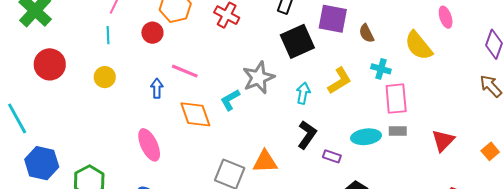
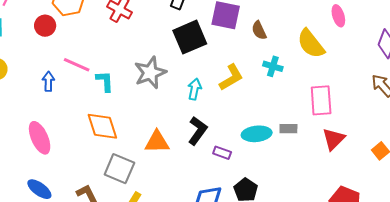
pink rectangle: (396, 99) -> (321, 100), moved
cyan L-shape: (230, 100) -> (105, 81), moved, turned 115
orange diamond: (195, 114) -> (102, 126), moved
orange triangle: (265, 162) -> (157, 142), moved

